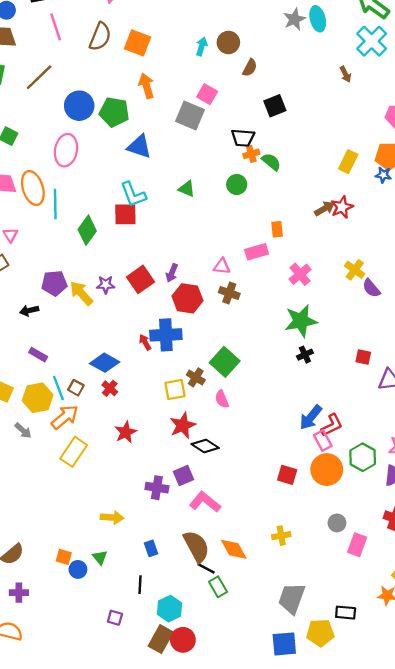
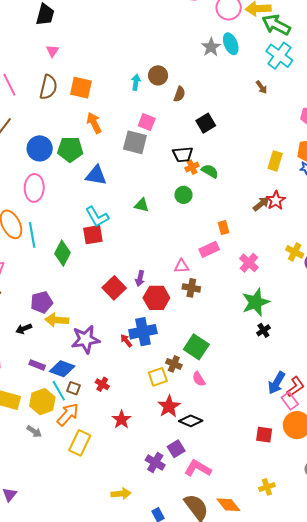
purple star: (106, 285) -> (85, 339), moved, size x1.8
yellow arrow: (81, 293) -> (57, 320), moved, turned -35
blue diamond: (105, 363) -> (62, 369), moved
purple cross: (157, 488) -> (155, 462), turned 30

